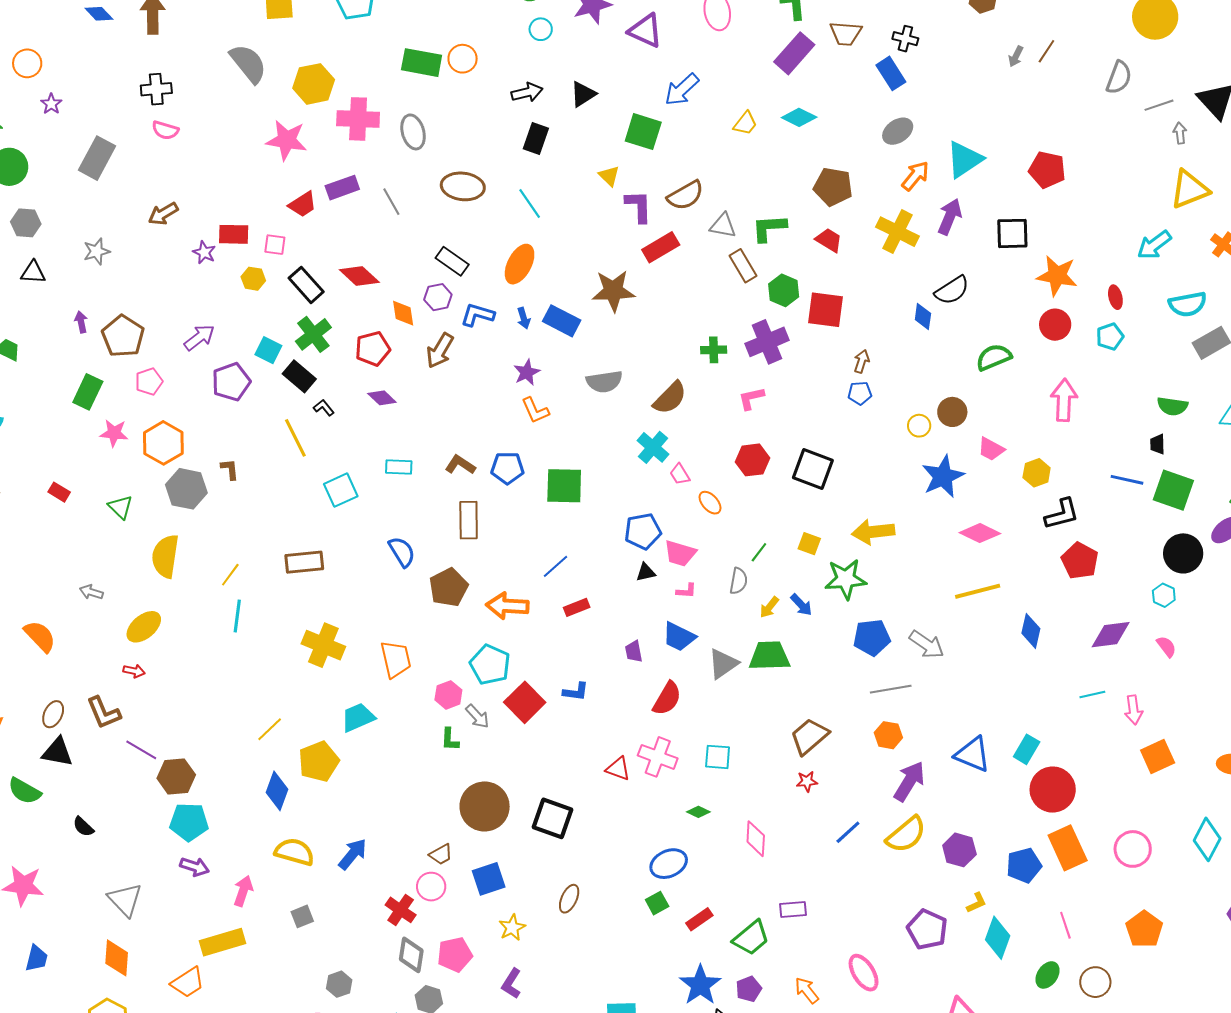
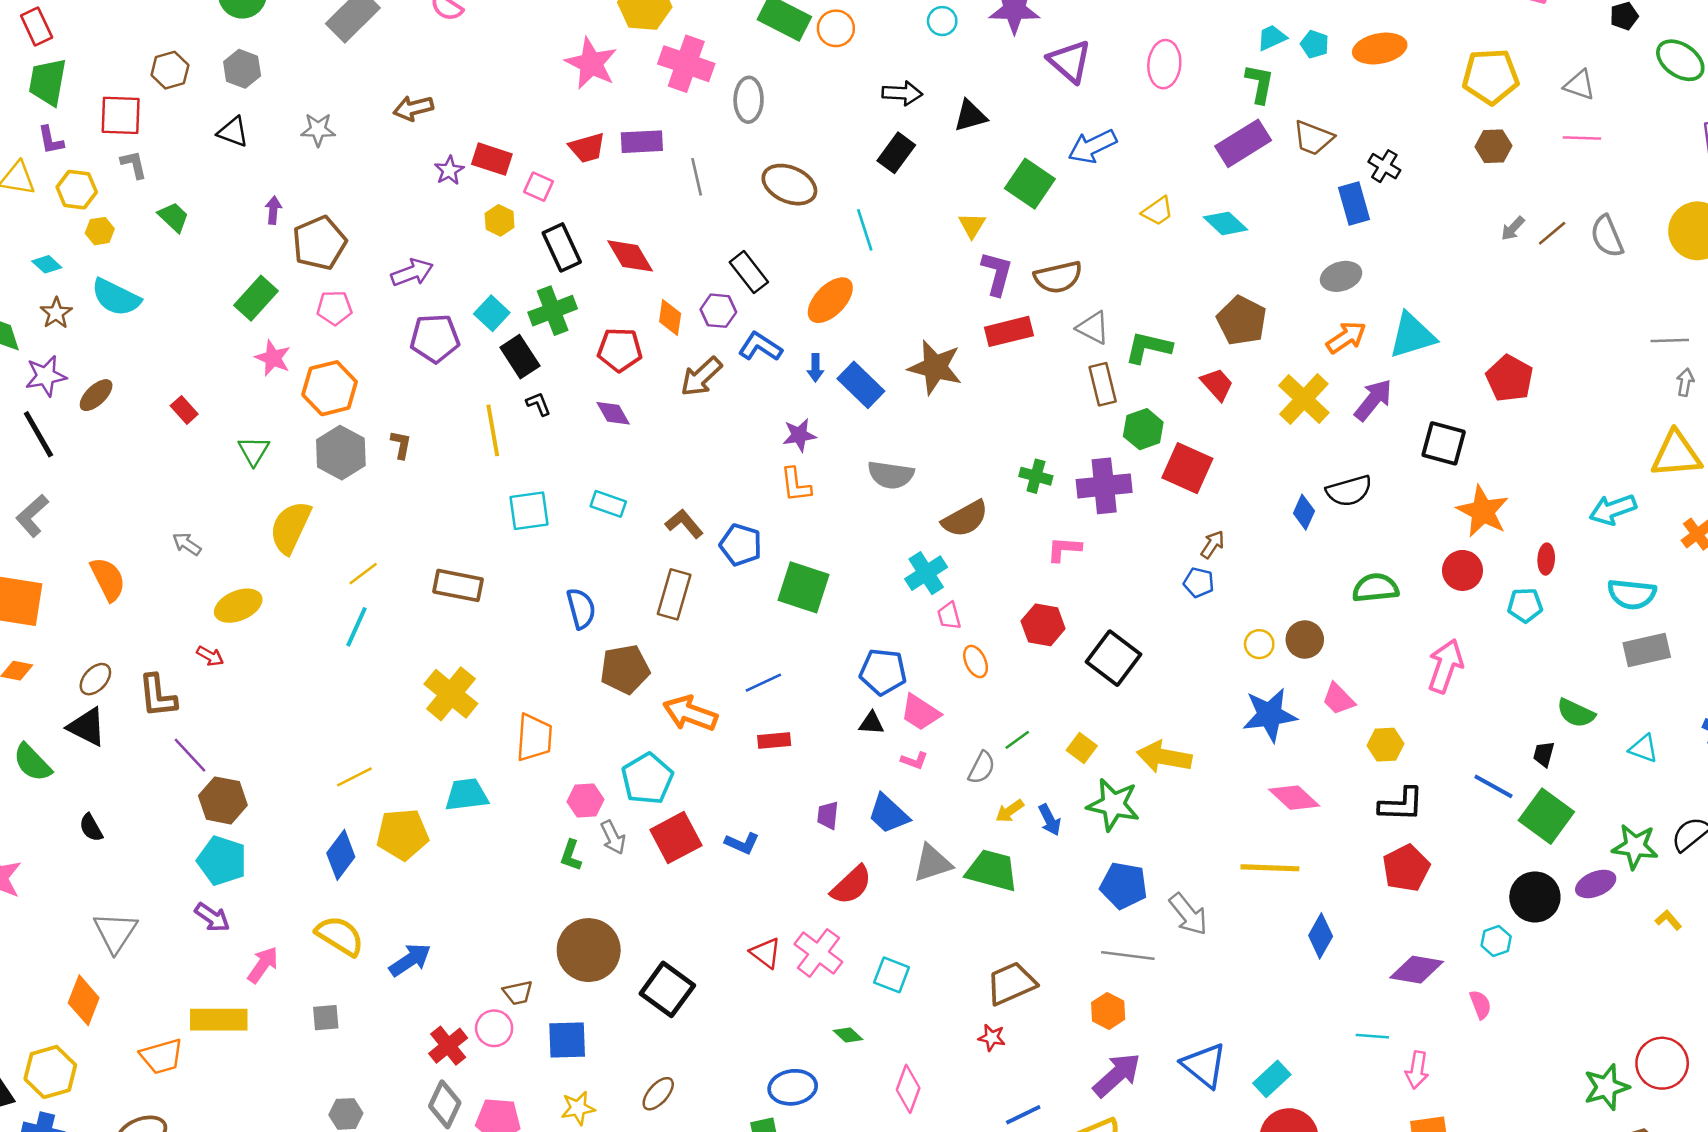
gray semicircle: (1119, 78) -> (1607, 236), moved, turned 120

